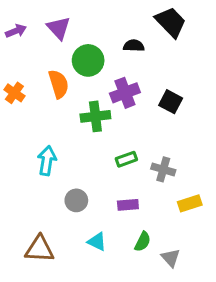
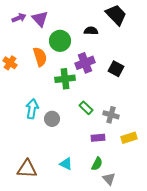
purple arrow: (16, 31) -> (19, 18), moved
green rectangle: (126, 159) -> (86, 108), turned 64
gray circle: (76, 200) -> (52, 119), moved
purple rectangle: (128, 205) -> (98, 138), moved
gray triangle: (171, 258) -> (109, 179), moved

